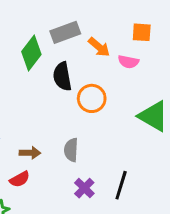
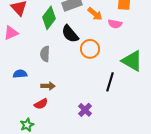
black semicircle: (62, 76) -> (70, 34), turned -30
gray semicircle: (71, 150) -> (45, 54), moved
black line: (121, 185) -> (110, 82), moved

